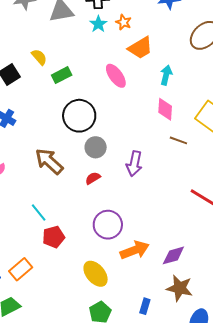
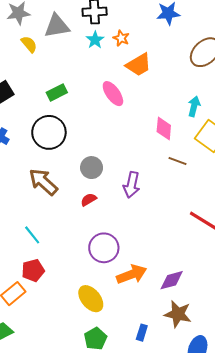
yellow semicircle: (39, 57) -> (29, 44), moved
cyan arrow: (166, 75) -> (194, 106), moved
black circle: (79, 116) -> (49, 132), moved
red pentagon: (54, 237) -> (33, 270), moved

